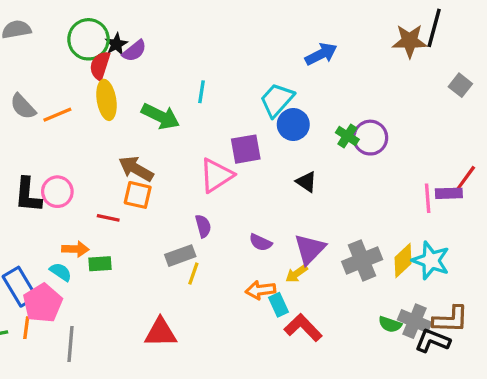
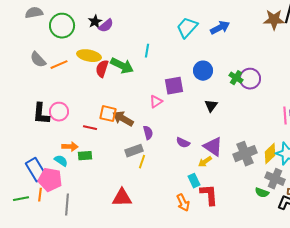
green circle: (88, 39) -> (62, 26), moved
red semicircle: (100, 66) -> (102, 69), moved
yellow ellipse: (107, 100) -> (89, 56), turned -70
cyan trapezoid: (277, 100) -> (187, 28), moved
brown arrow: (136, 169) -> (123, 119), moved
pink triangle: (216, 175) -> (156, 102), size x0.6
black triangle: (306, 182) -> (211, 106), turned 32
purple triangle: (310, 249) -> (213, 147), turned -40
orange arrow: (261, 290) -> (183, 203), moved, turned -108
pink pentagon: (43, 303) -> (50, 180), turned -30
gray cross: (415, 321) -> (275, 179), moved
red L-shape: (303, 328) -> (209, 195), turned 40

